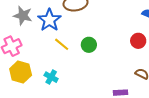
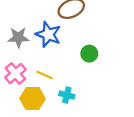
yellow line: (62, 44) -> (45, 75), moved
green circle: (89, 45) -> (89, 54), moved

